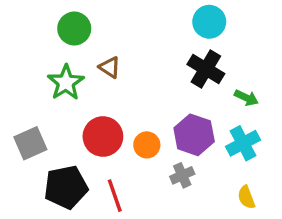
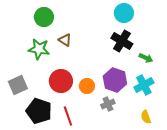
green star: (66, 83) -> (39, 49), turned -30
black pentagon: (66, 187) -> (39, 111), turned 30

